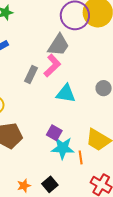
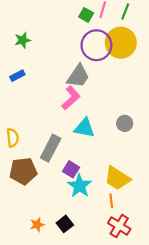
gray rectangle: (31, 75) -> (51, 148), moved, size x1.4
cyan star: (63, 148) -> (79, 186), turned 30
orange line: (81, 157) -> (111, 201), moved

